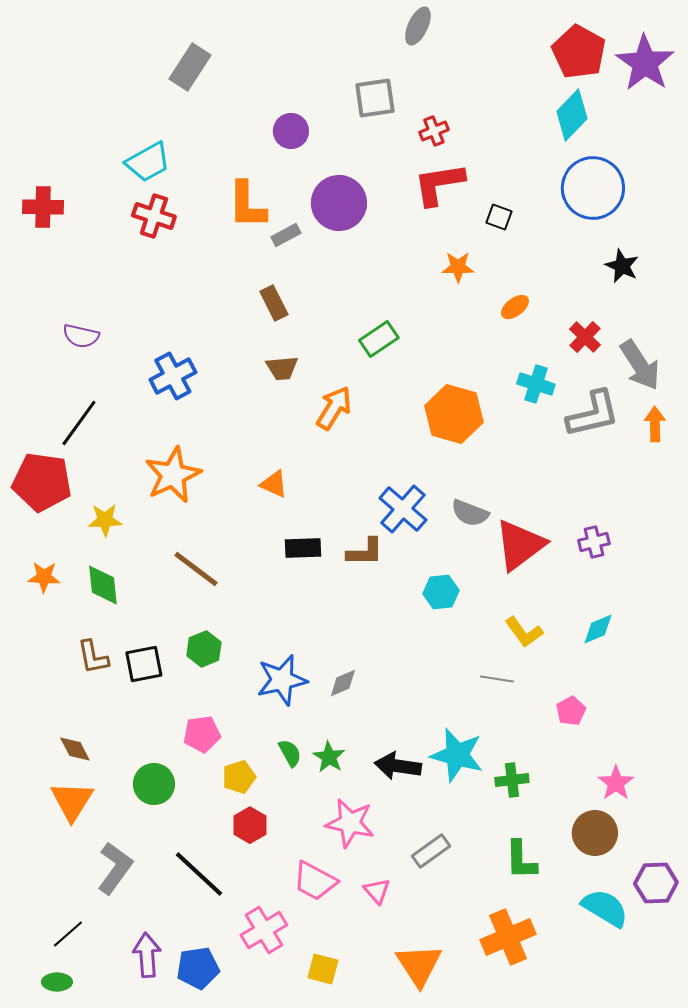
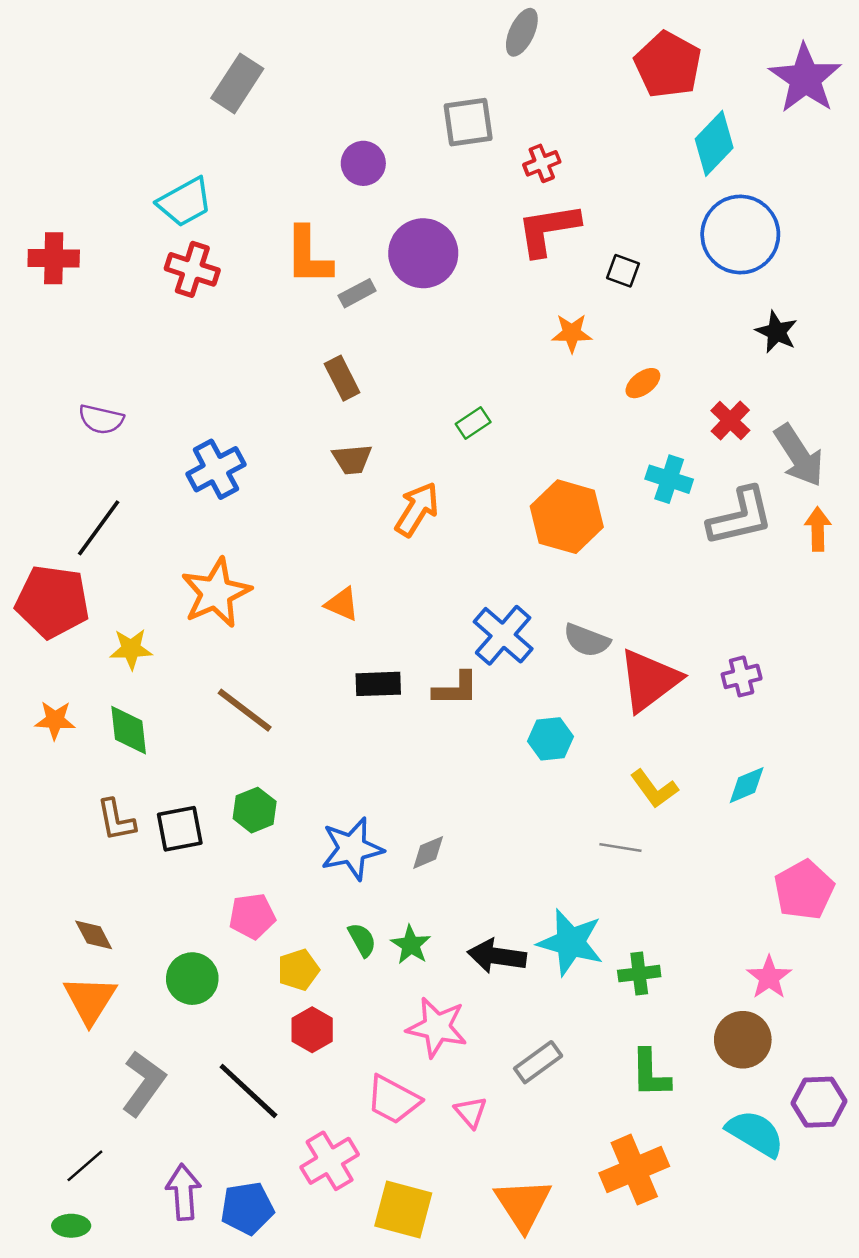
red pentagon: (579, 52) -> (668, 65), moved
green rectangle: (379, 339) -> (473, 423), size x0.7
pink pentagon: (571, 711) -> (804, 890), moved, size x1.6
yellow square: (323, 969) -> (403, 1210), size x1.5

